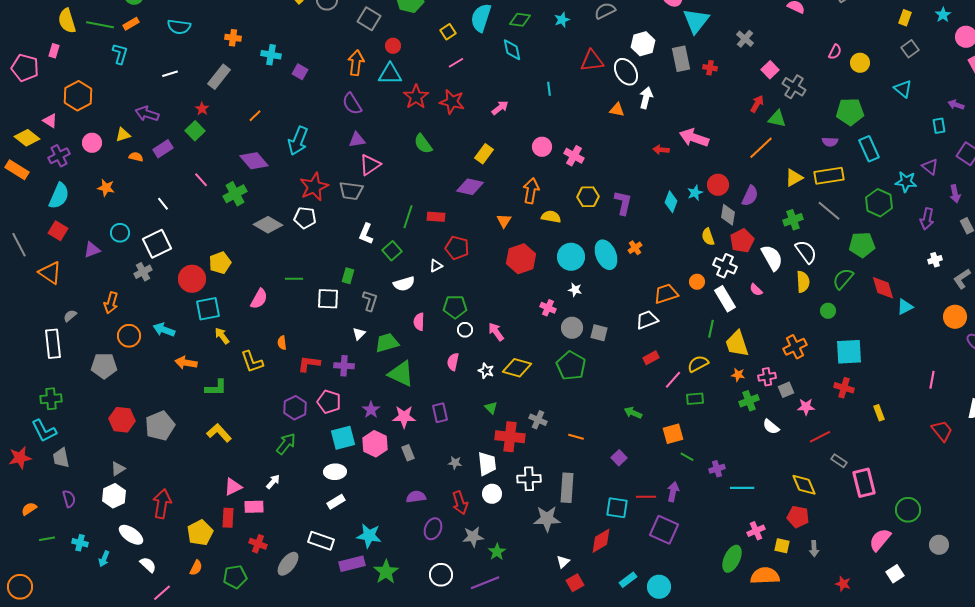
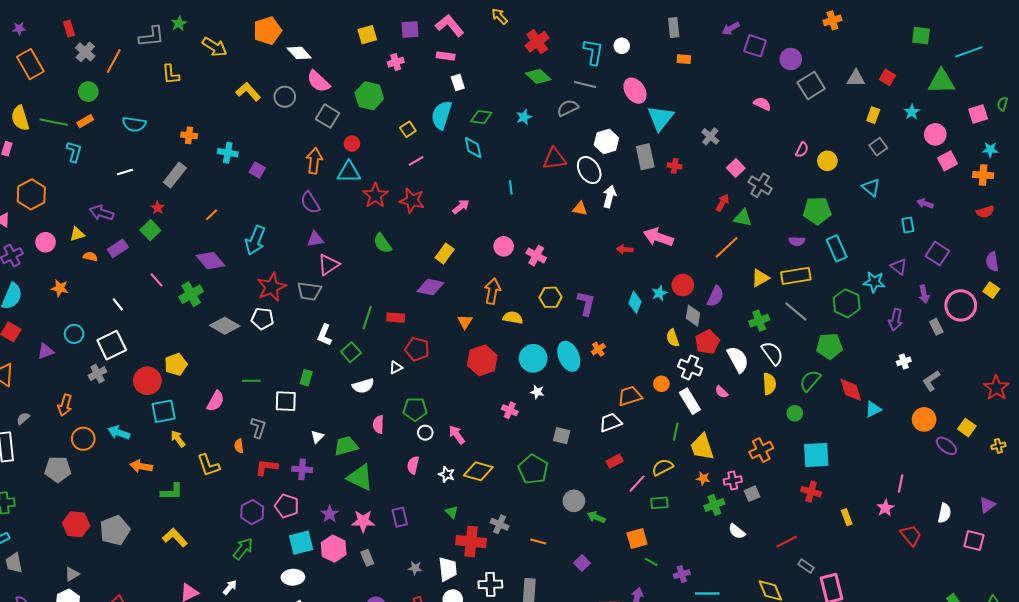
gray L-shape: (370, 301) -> (258, 428), moved
gray circle: (572, 328) -> (574, 501), moved
pink star: (806, 407) -> (885, 508), moved, turned -30

